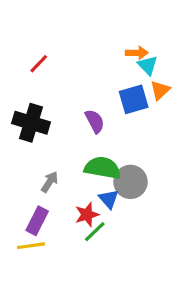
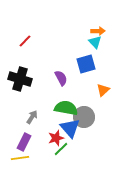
orange arrow: (137, 53) -> (98, 31), moved
orange triangle: (160, 90) -> (103, 90), moved
blue triangle: (109, 199) -> (70, 128), size x1.5

